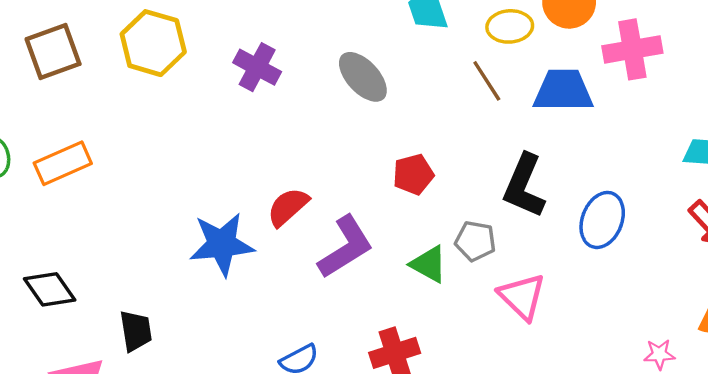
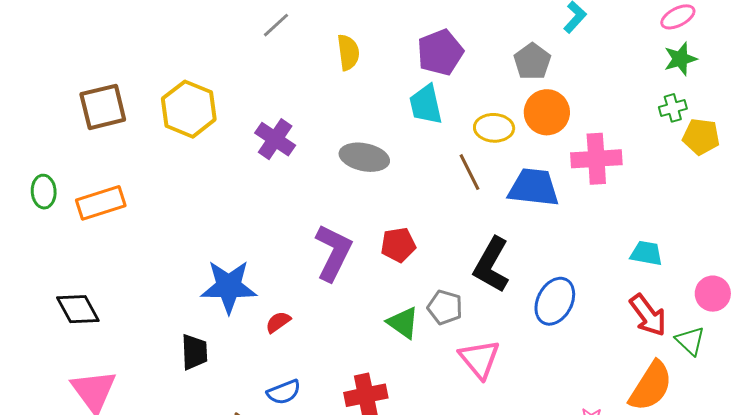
gray ellipse: (363, 77) -> (364, 157), turned -42
red semicircle: (288, 207) -> (278, 322), moved, size x0.7
purple L-shape: (346, 247) -> (333, 253), moved, turned -38
black trapezoid: (136, 331) -> (194, 352), moved

